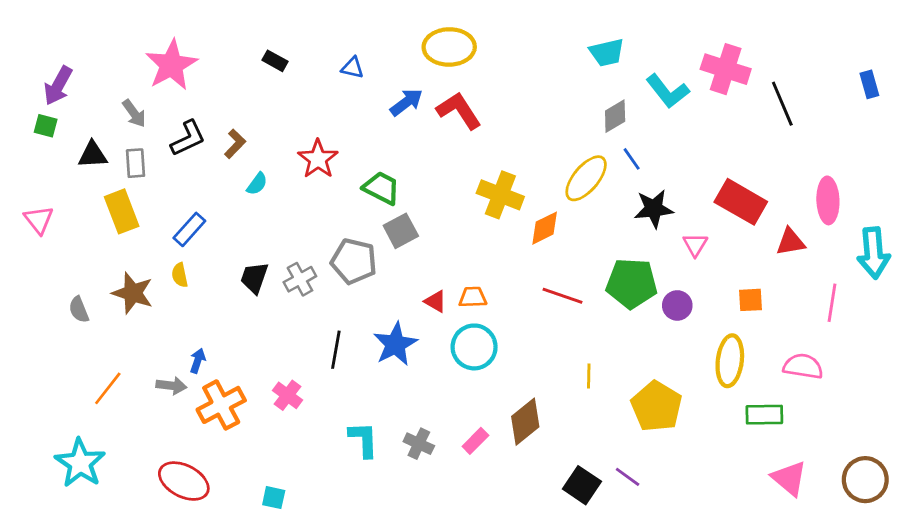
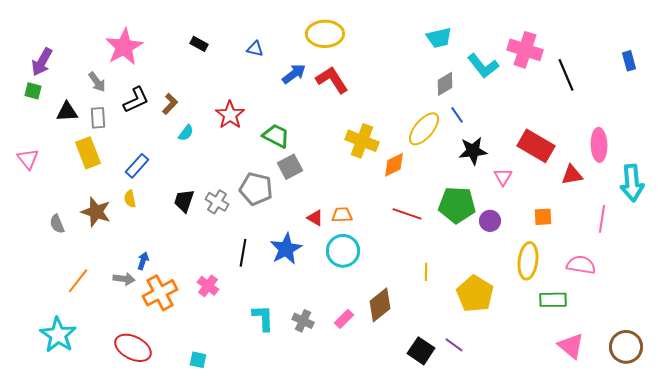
gray cross: (300, 279) -> (217, 202), turned -30

